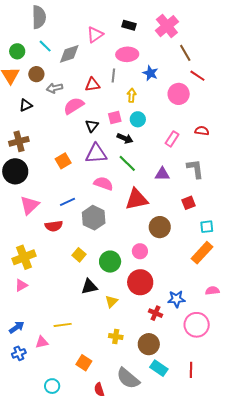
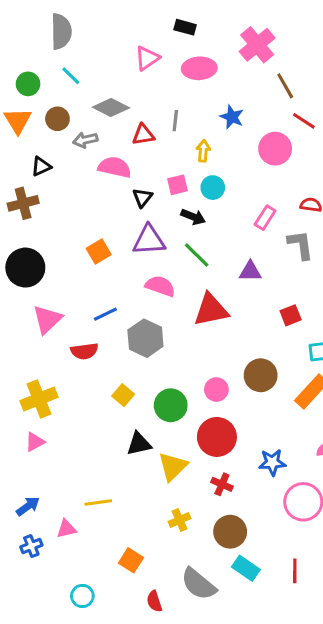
black rectangle: (129, 25) -> (185, 27), moved
gray diamond: (69, 54) -> (111, 107), moved, turned 45
pink ellipse: (127, 54) -> (199, 68), moved
pink semicircle: (74, 106) -> (115, 167), turned 45
brown cross: (19, 141) -> (23, 203), moved
gray L-shape: (195, 169) -> (301, 245), moved
brown circle: (160, 227) -> (261, 375), moved
yellow triangle: (111, 302) -> (173, 466), size x1.5
red cross: (155, 313) -> (222, 484), moved
yellow cross: (116, 336) -> (180, 520), turned -32

